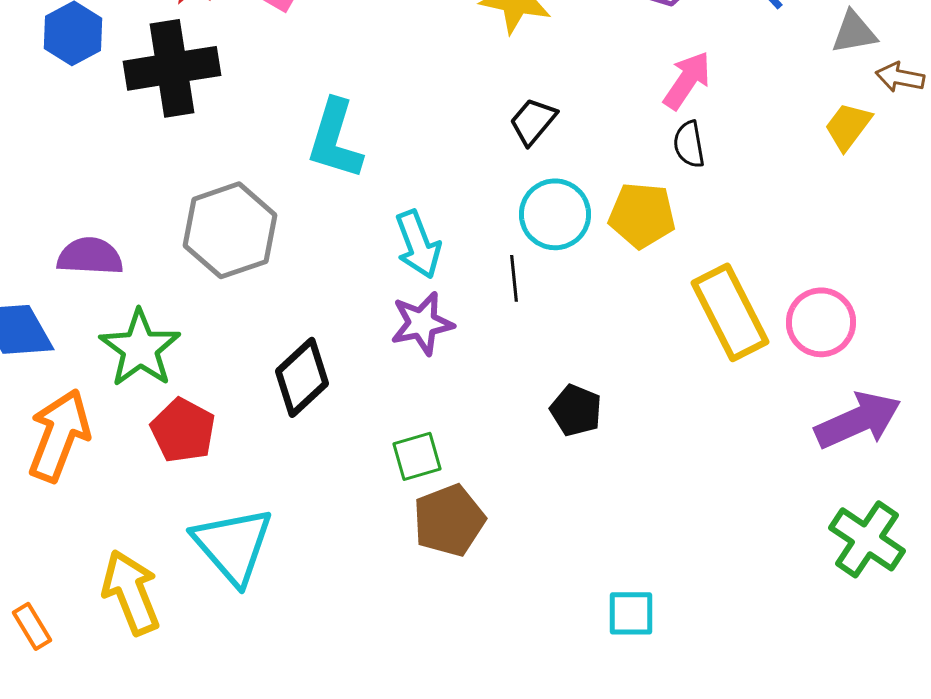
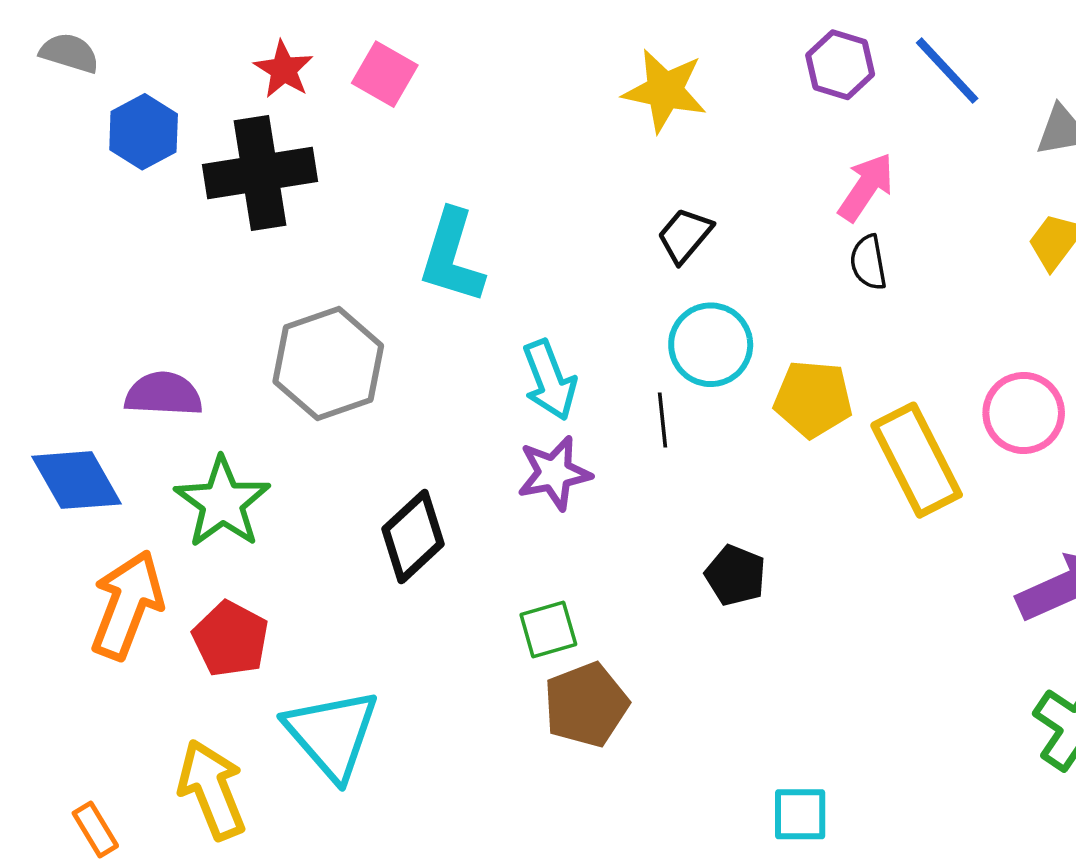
yellow pentagon: (642, 215) -> (813, 399), moved
pink circle: (821, 322) -> (1024, 413), moved
red pentagon: (183, 430) -> (231, 639), moved

